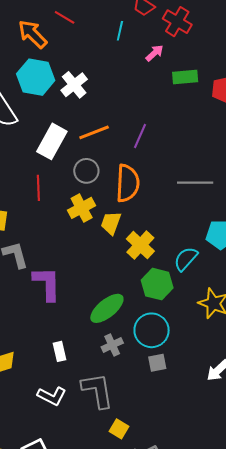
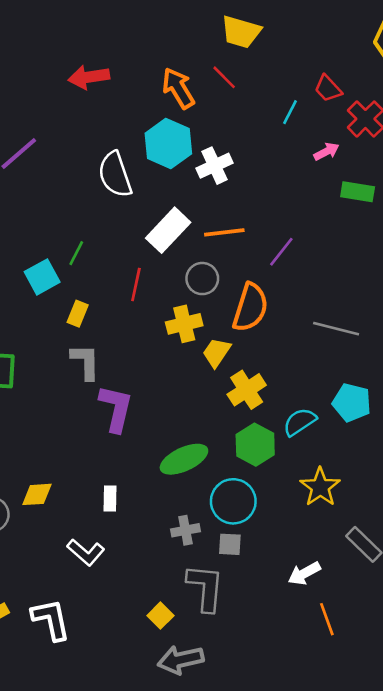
gray cross: (112, 345) -> (185, 530), moved
gray L-shape: (97, 391) -> (205, 588), moved

